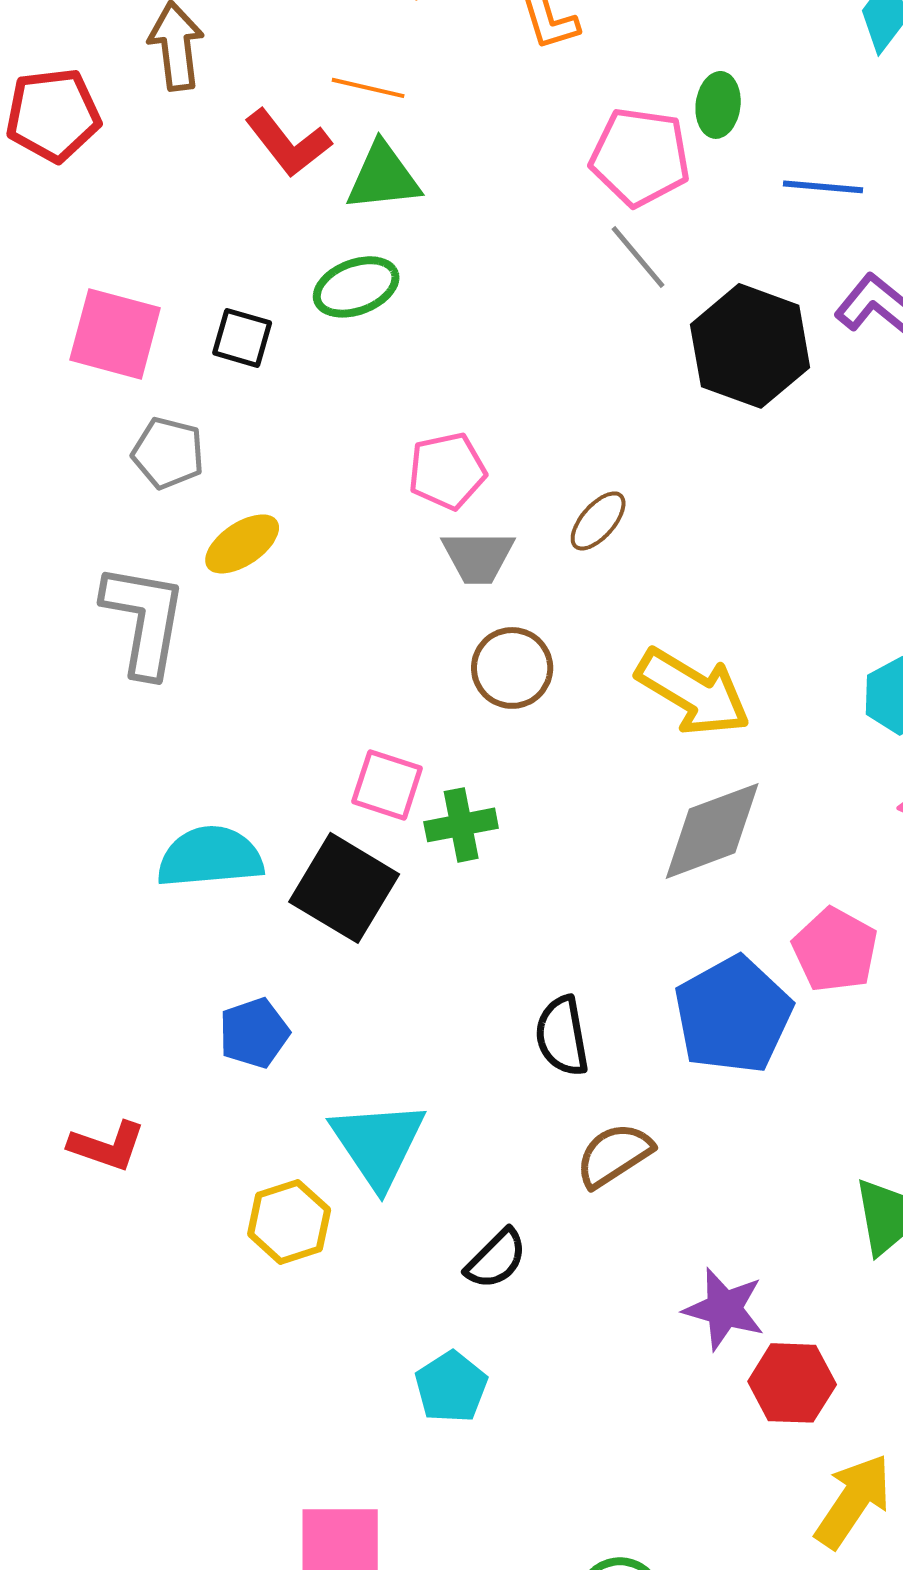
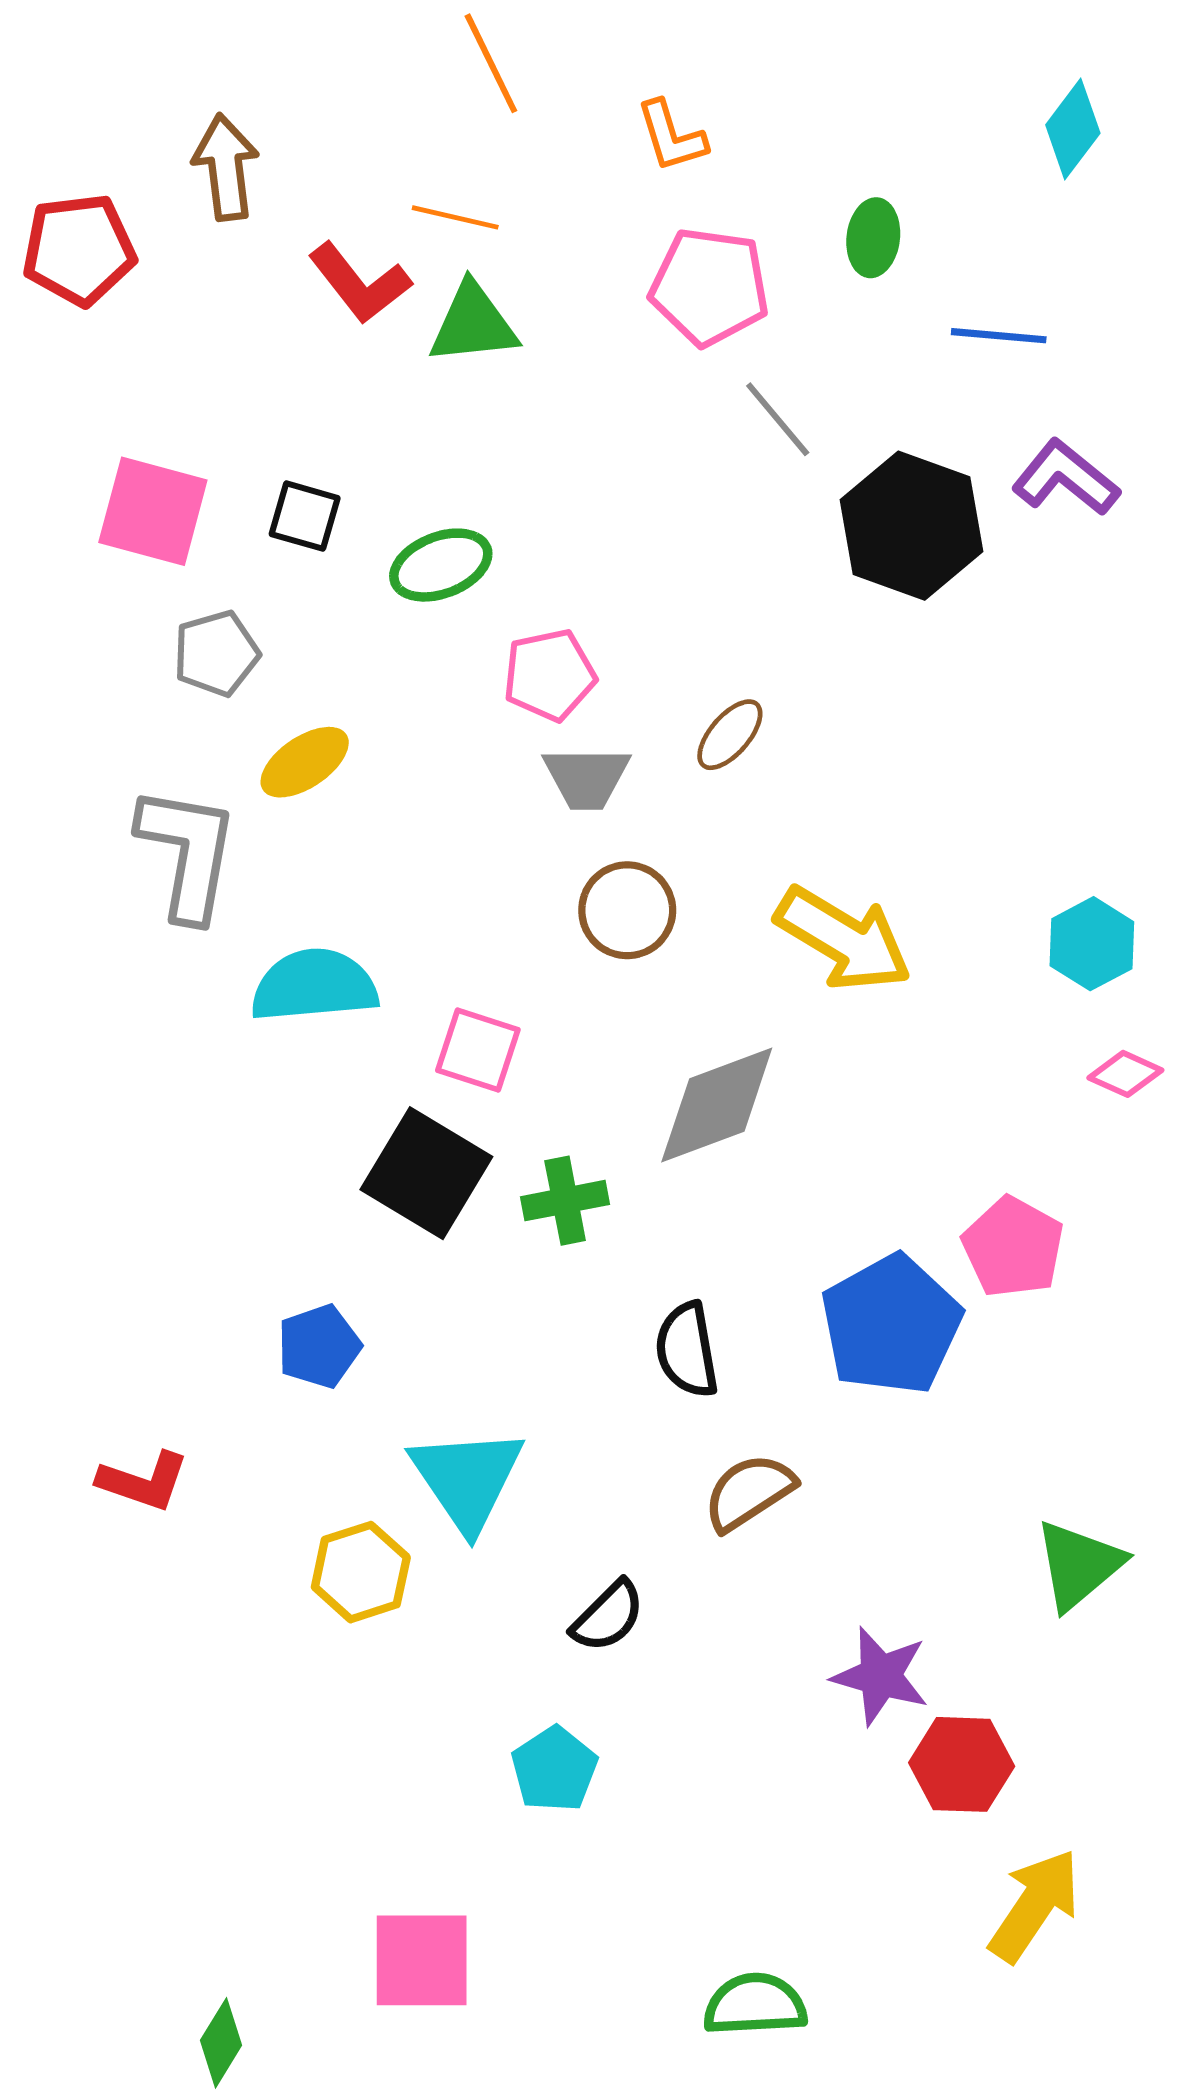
pink pentagon: (640, 157) -> (710, 287), moved
green ellipse: (356, 287) -> (441, 565), moved
gray pentagon: (168, 453) -> (216, 653), turned -30
green cross: (461, 825) -> (565, 1201), moved
gray diamond: (712, 831) -> (717, 1105), moved
cyan semicircle: (210, 857) -> (314, 986), moved

